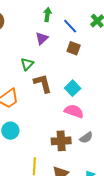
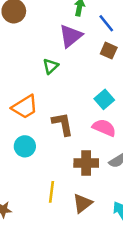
purple triangle: (42, 38) -> (71, 36), size x1.5
brown L-shape: (43, 83) -> (63, 124), moved

